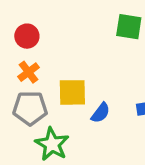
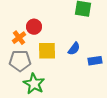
red circle: (27, 36) -> (34, 27), moved
blue semicircle: (101, 113) -> (74, 49), moved

